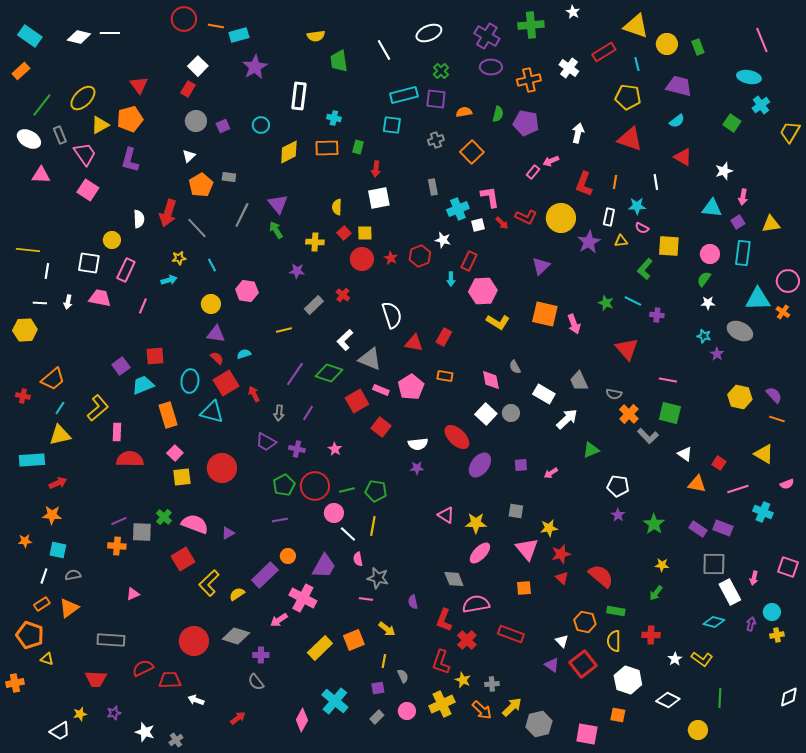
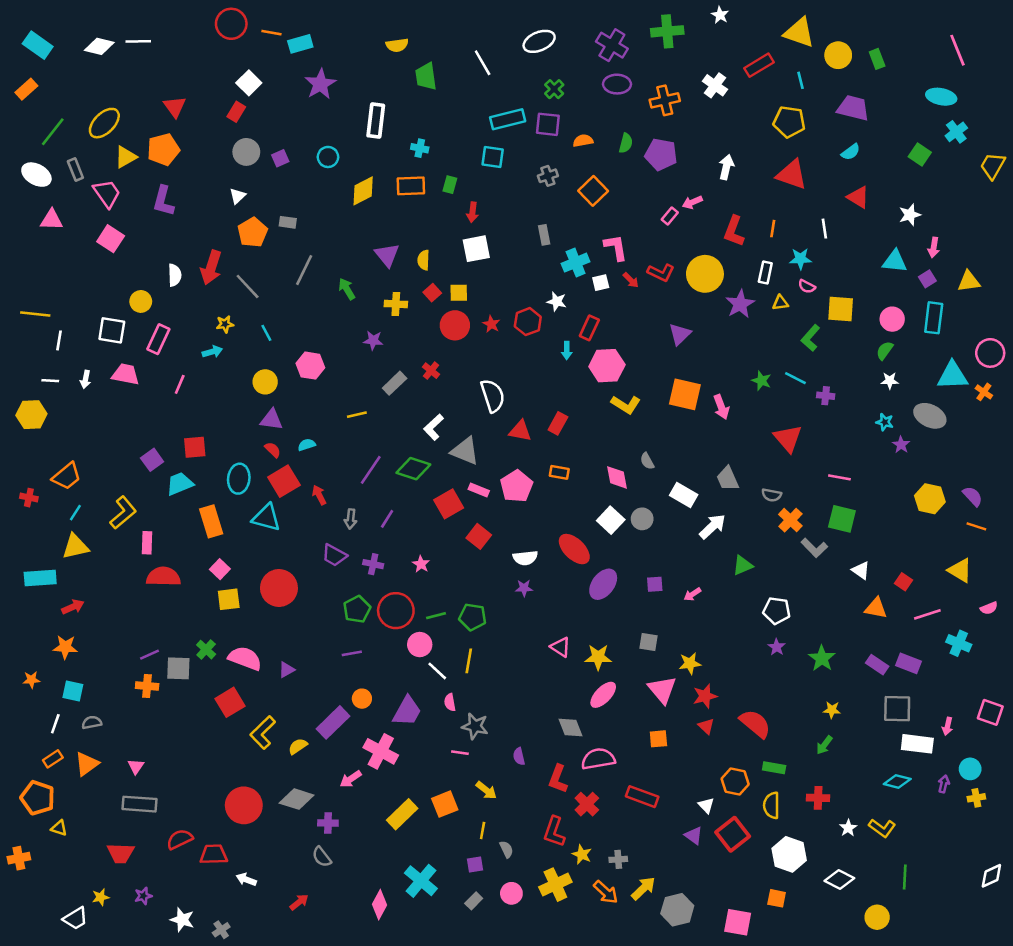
purple triangle: (278, 204) -> (387, 255), moved
white rectangle: (730, 592) -> (917, 744), turned -55
pink triangle: (133, 594) -> (136, 766), moved, turned -32

